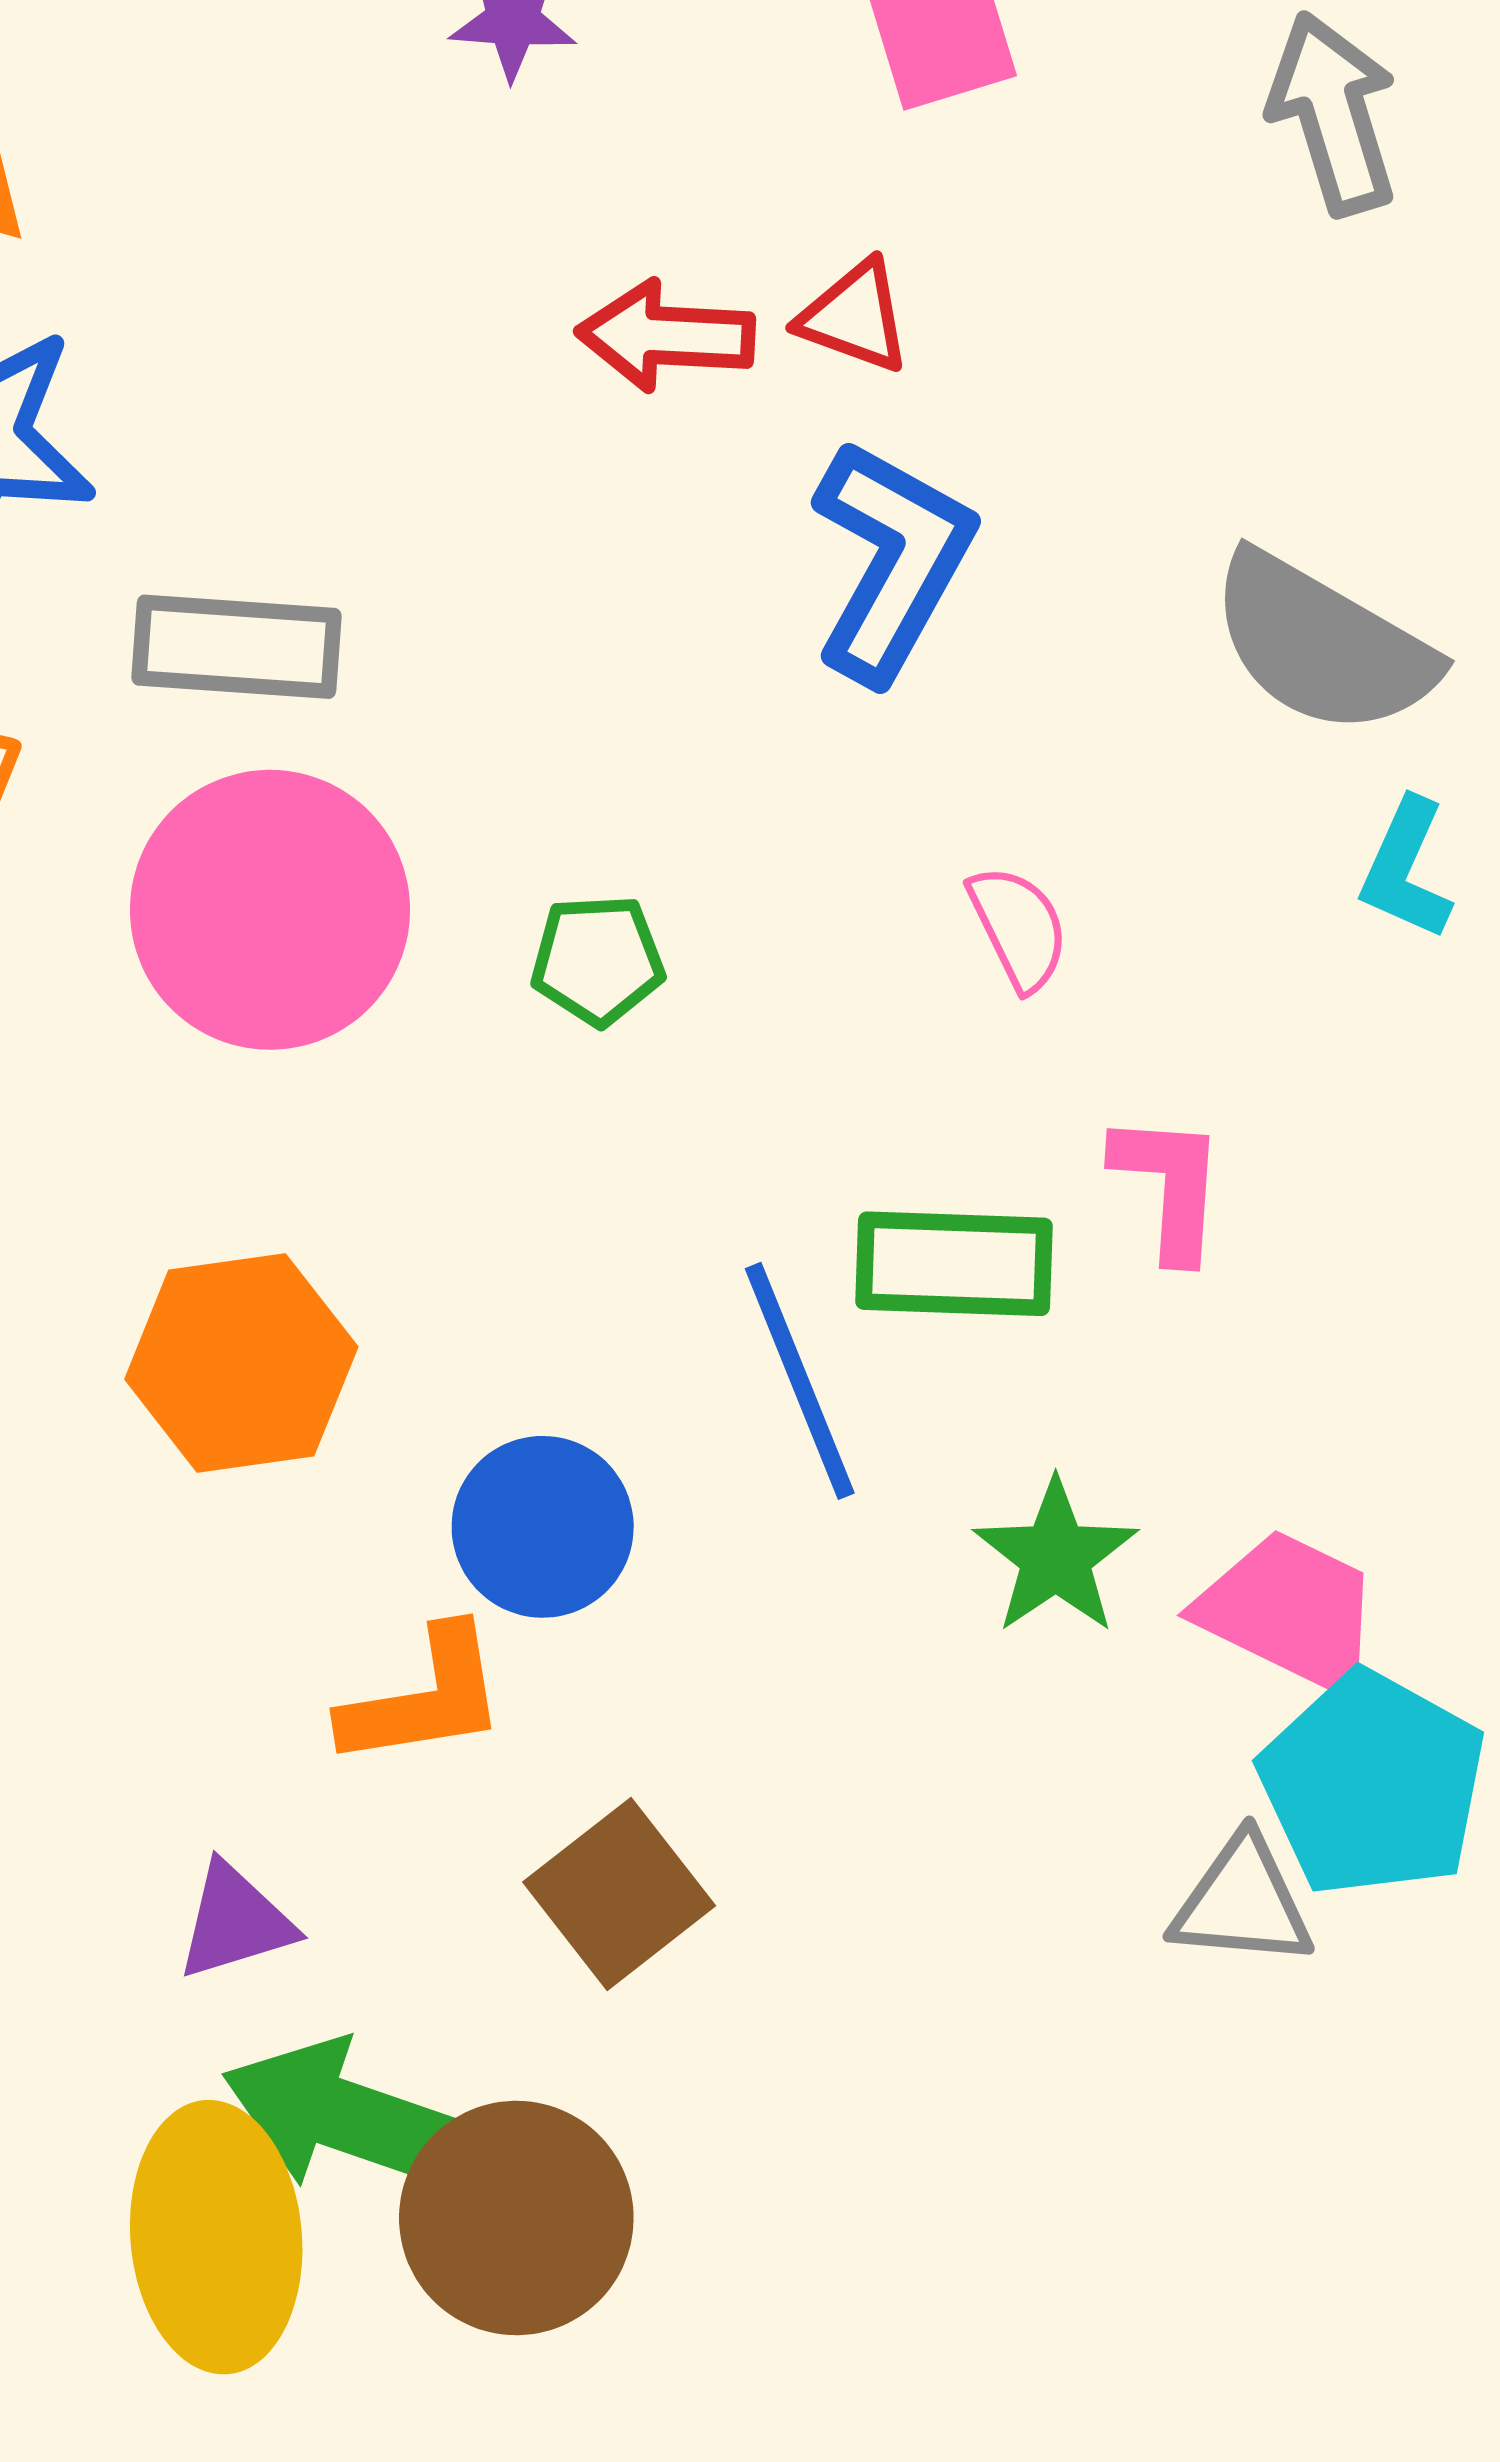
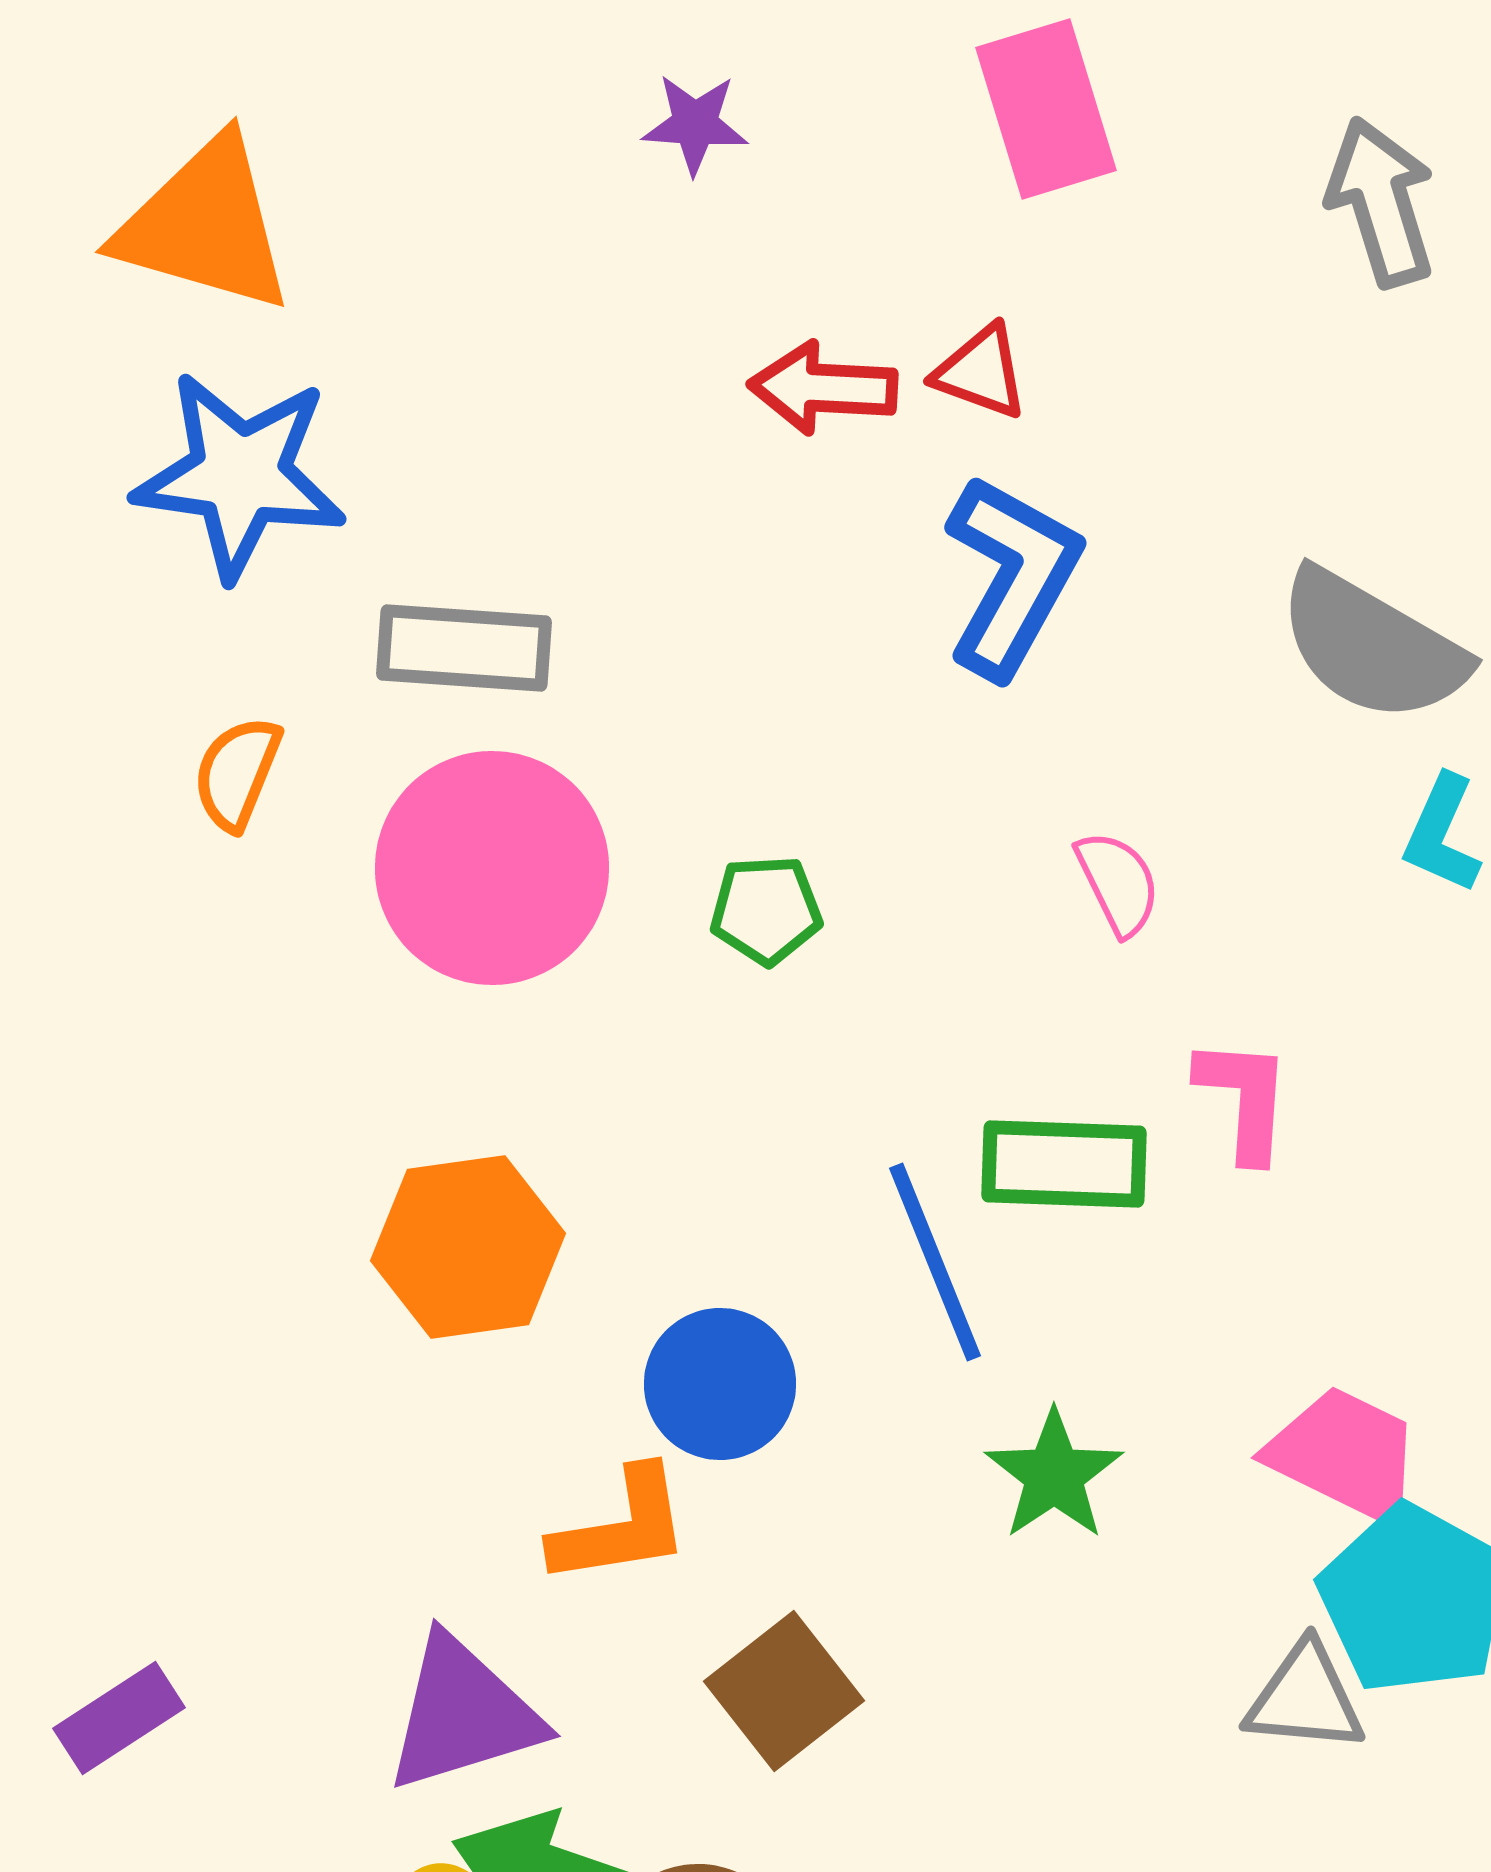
green star: (1056, 1557) -> (1054, 1475), moved
purple triangle: (235, 1921) -> (463, 1714), size x1.6

